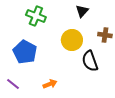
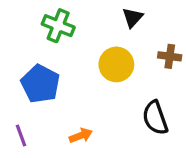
black semicircle: (90, 61) -> (155, 118), moved
purple line: (13, 84) -> (21, 136), turned 32

